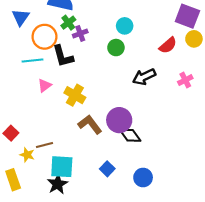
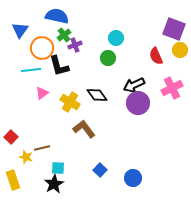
red semicircle: (168, 45) -> (156, 56), turned 108
pink cross: (185, 80) -> (172, 88), size x1.5
purple circle: (119, 120) -> (138, 103), moved
black diamond: (130, 135) -> (97, 95), moved
cyan square: (62, 167) -> (58, 168), size x0.6

